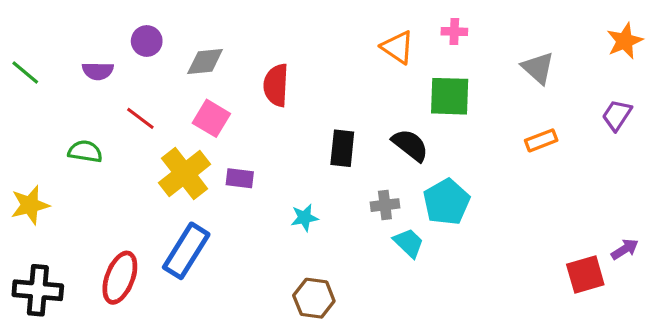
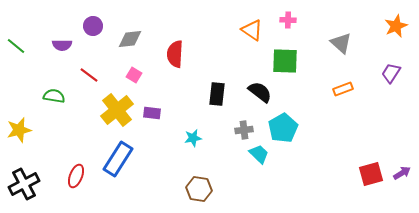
pink square: (211, 118) -> (134, 75), size x0.7
purple arrow: (625, 249) -> (402, 173), moved
red ellipse: (120, 278) -> (76, 176), size x0.7
black cross: (38, 290) -> (24, 184), turned -32

